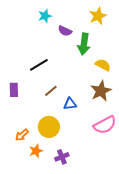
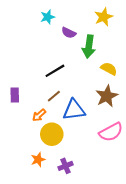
black line: (39, 65) -> (55, 71), moved
blue triangle: (70, 104) -> (74, 110), size x1.6
orange arrow: (22, 135) -> (39, 115), moved

